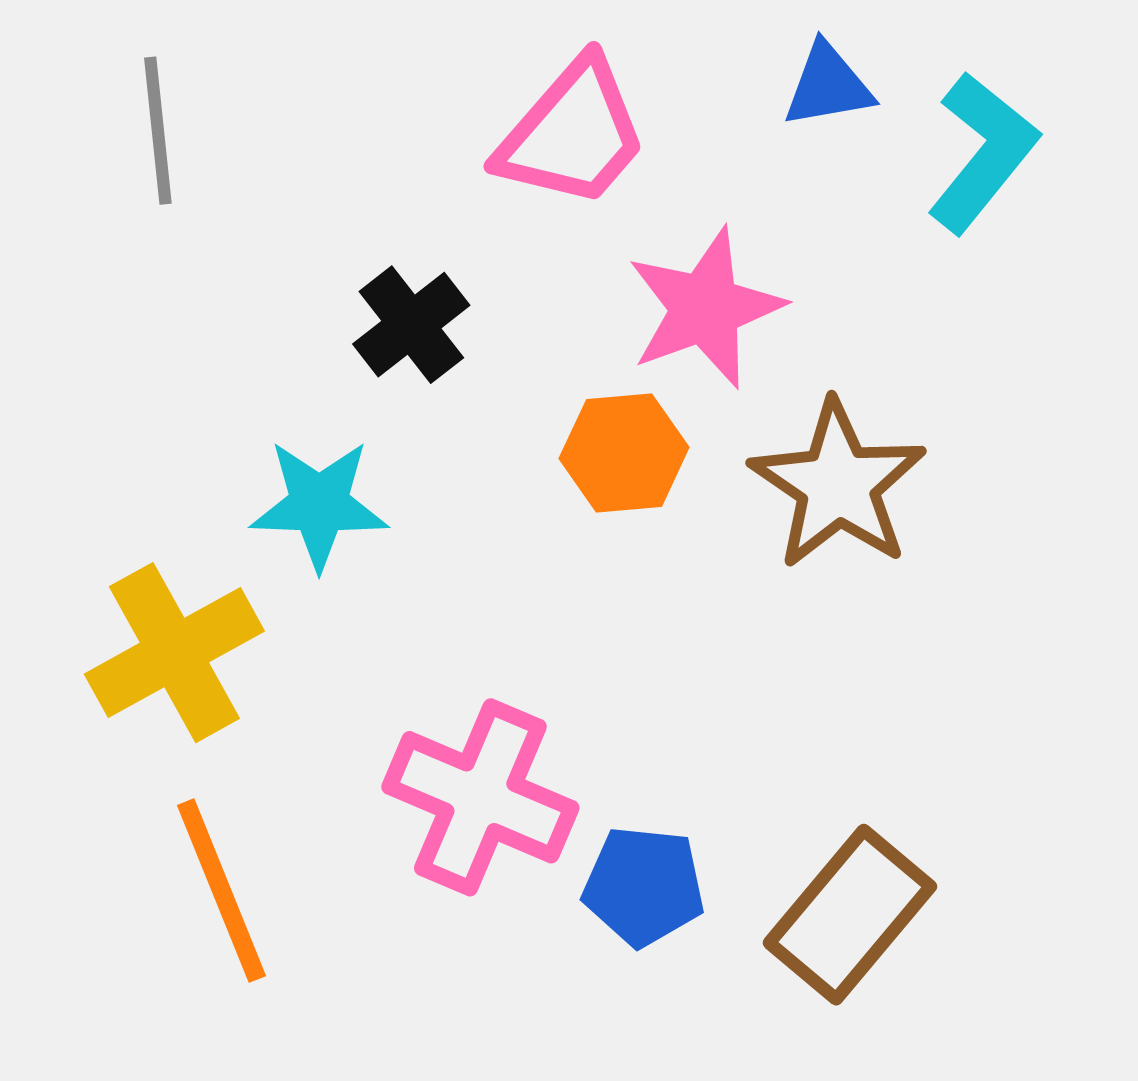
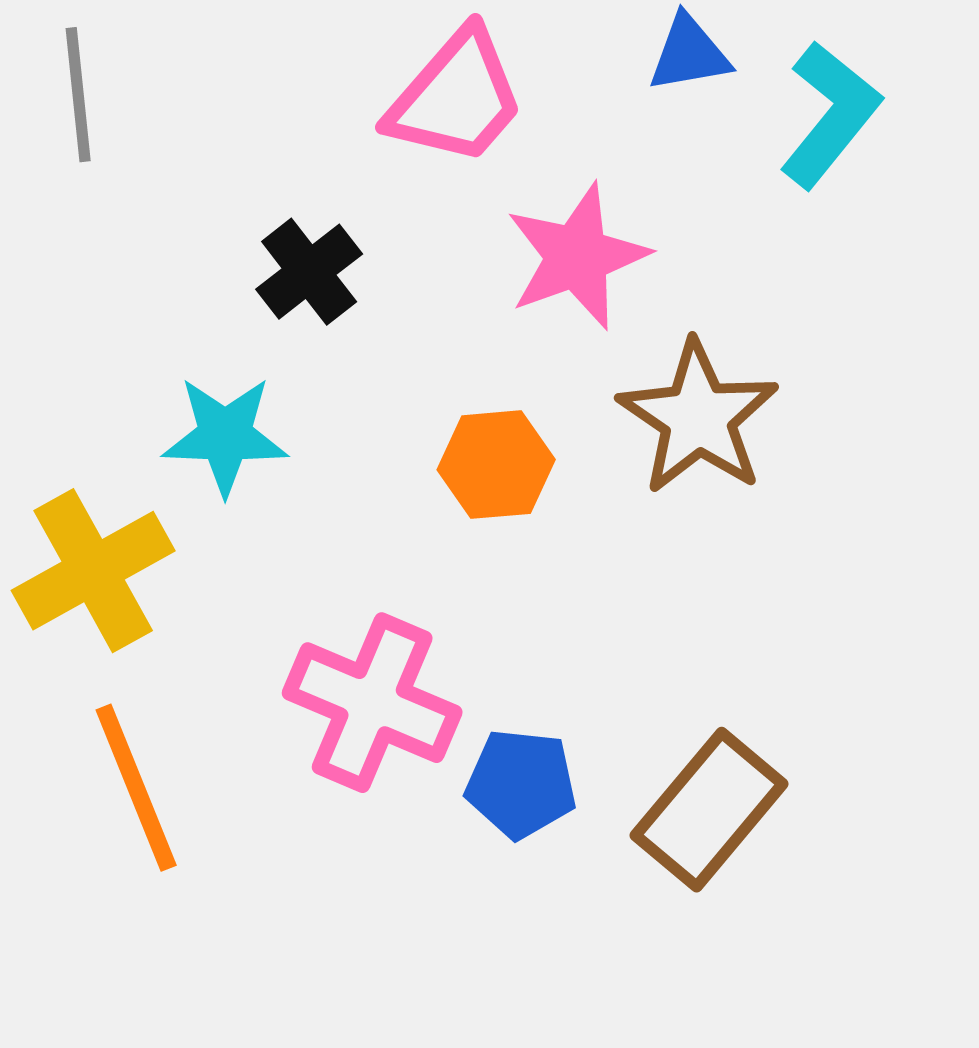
orange hexagon: (624, 453) -> (496, 465), moved

